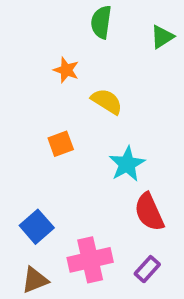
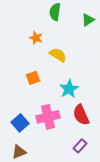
pink cross: (90, 260) -> (48, 117), moved

